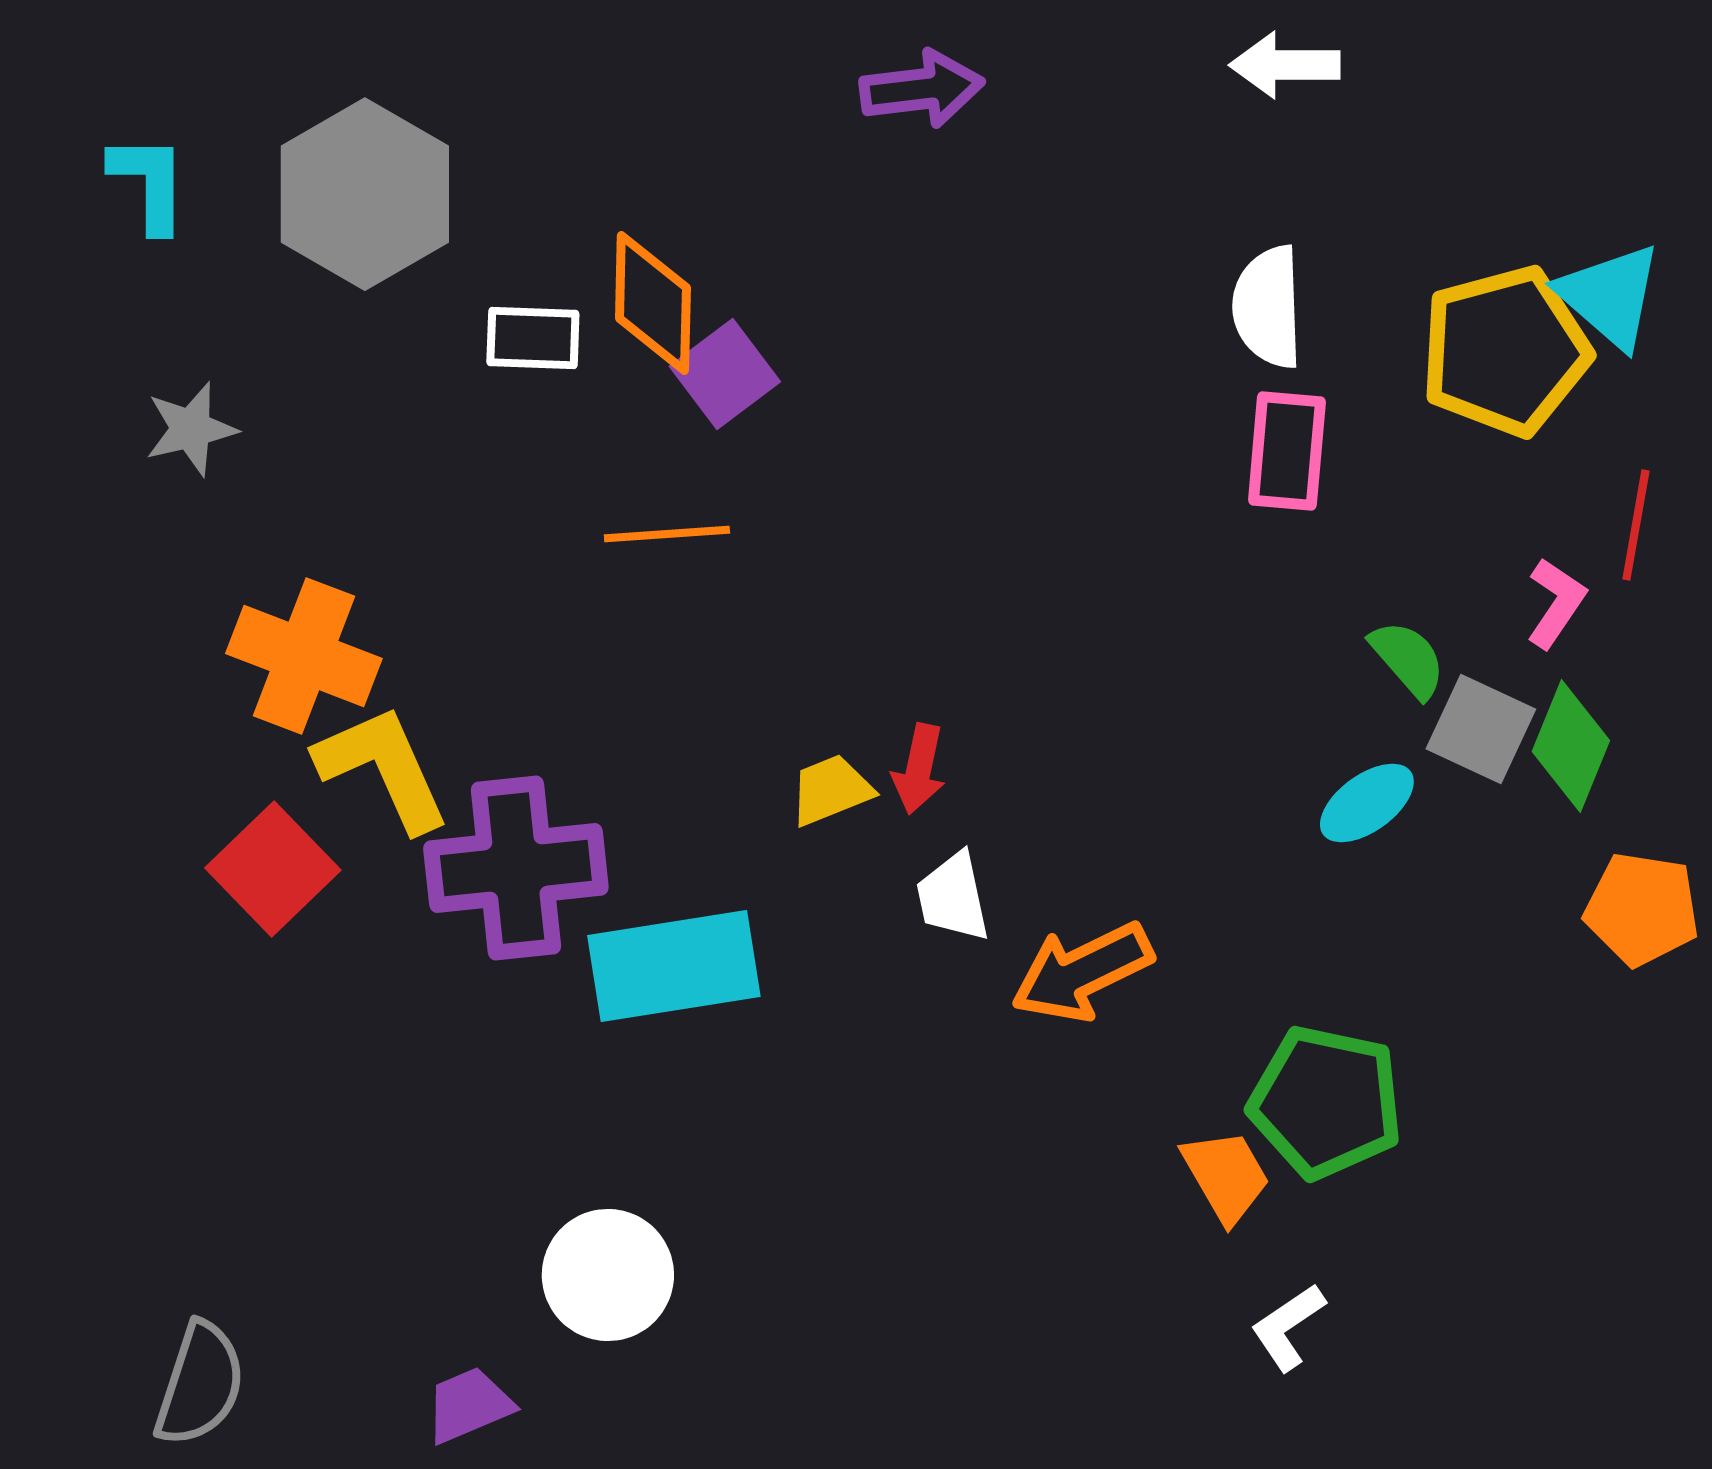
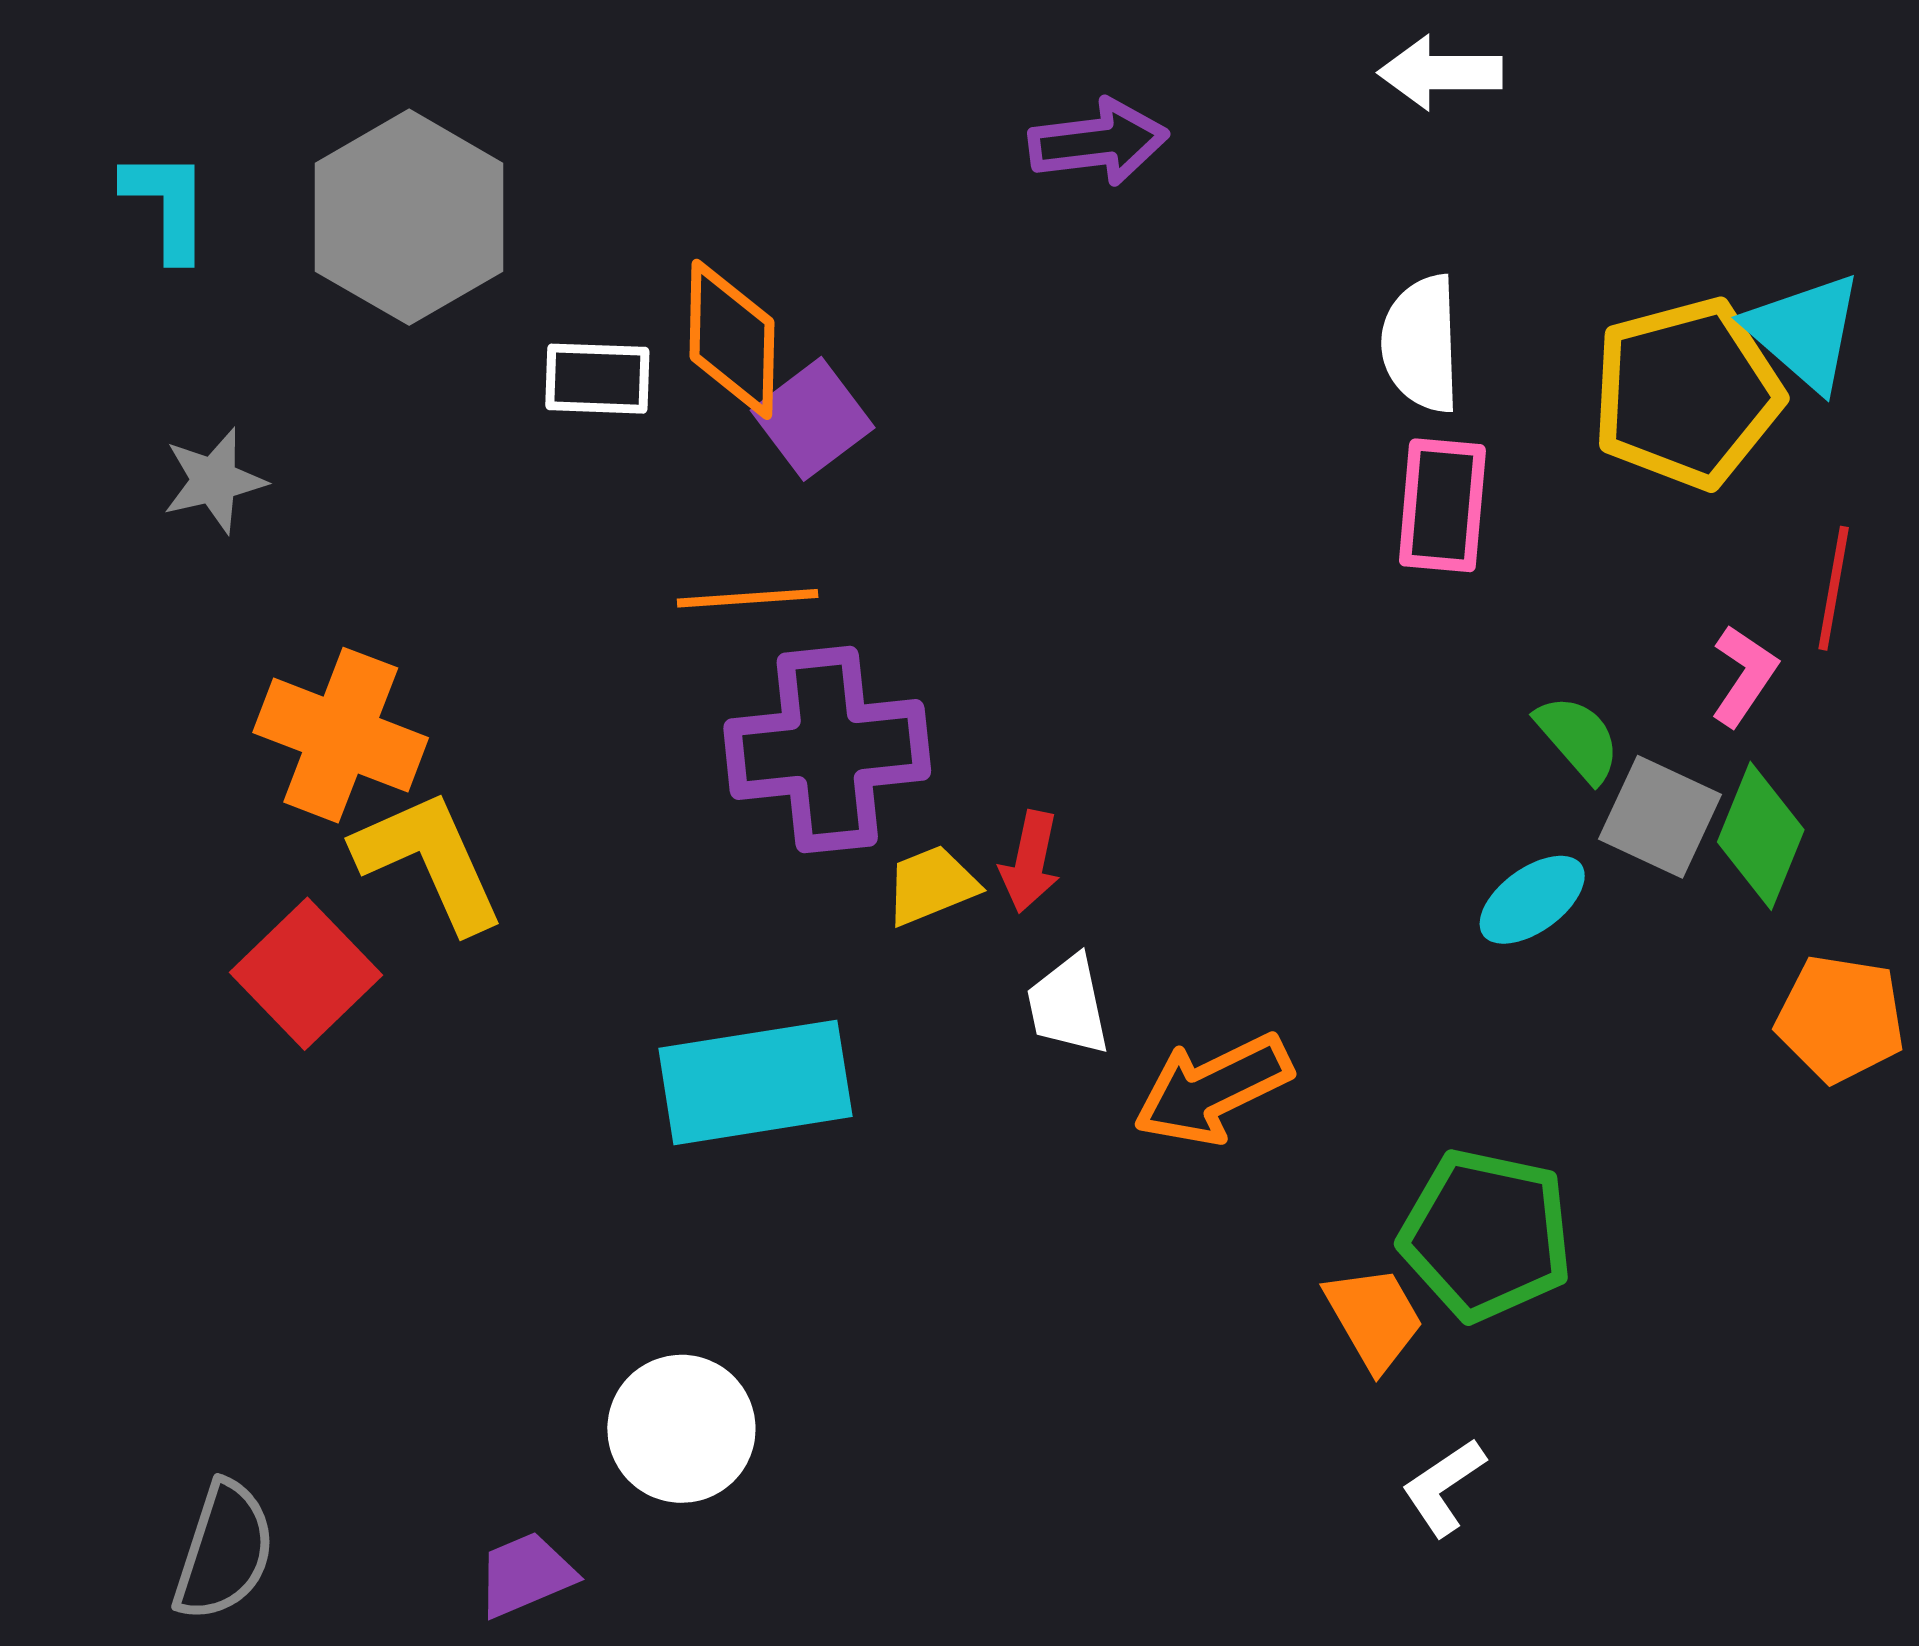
purple arrow: (922, 89) -> (1098, 142), moved
purple cross: (516, 868) -> (827, 750), moved

